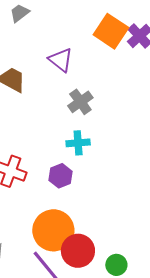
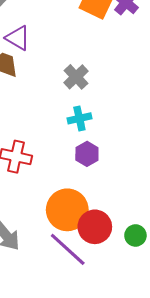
purple triangle: (61, 60) -> (18, 38), moved
purple hexagon: (61, 176) -> (87, 154), moved

